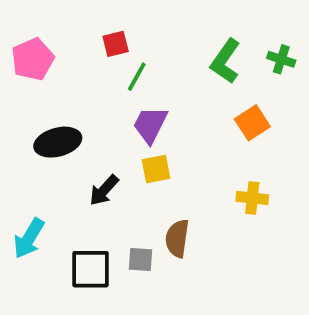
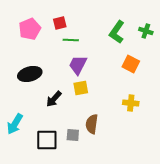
pink pentagon: (33, 59) -> (30, 29), moved
green line: (137, 77) -> (71, 40), turned 63
orange square: (252, 123) -> (131, 64), turned -30

